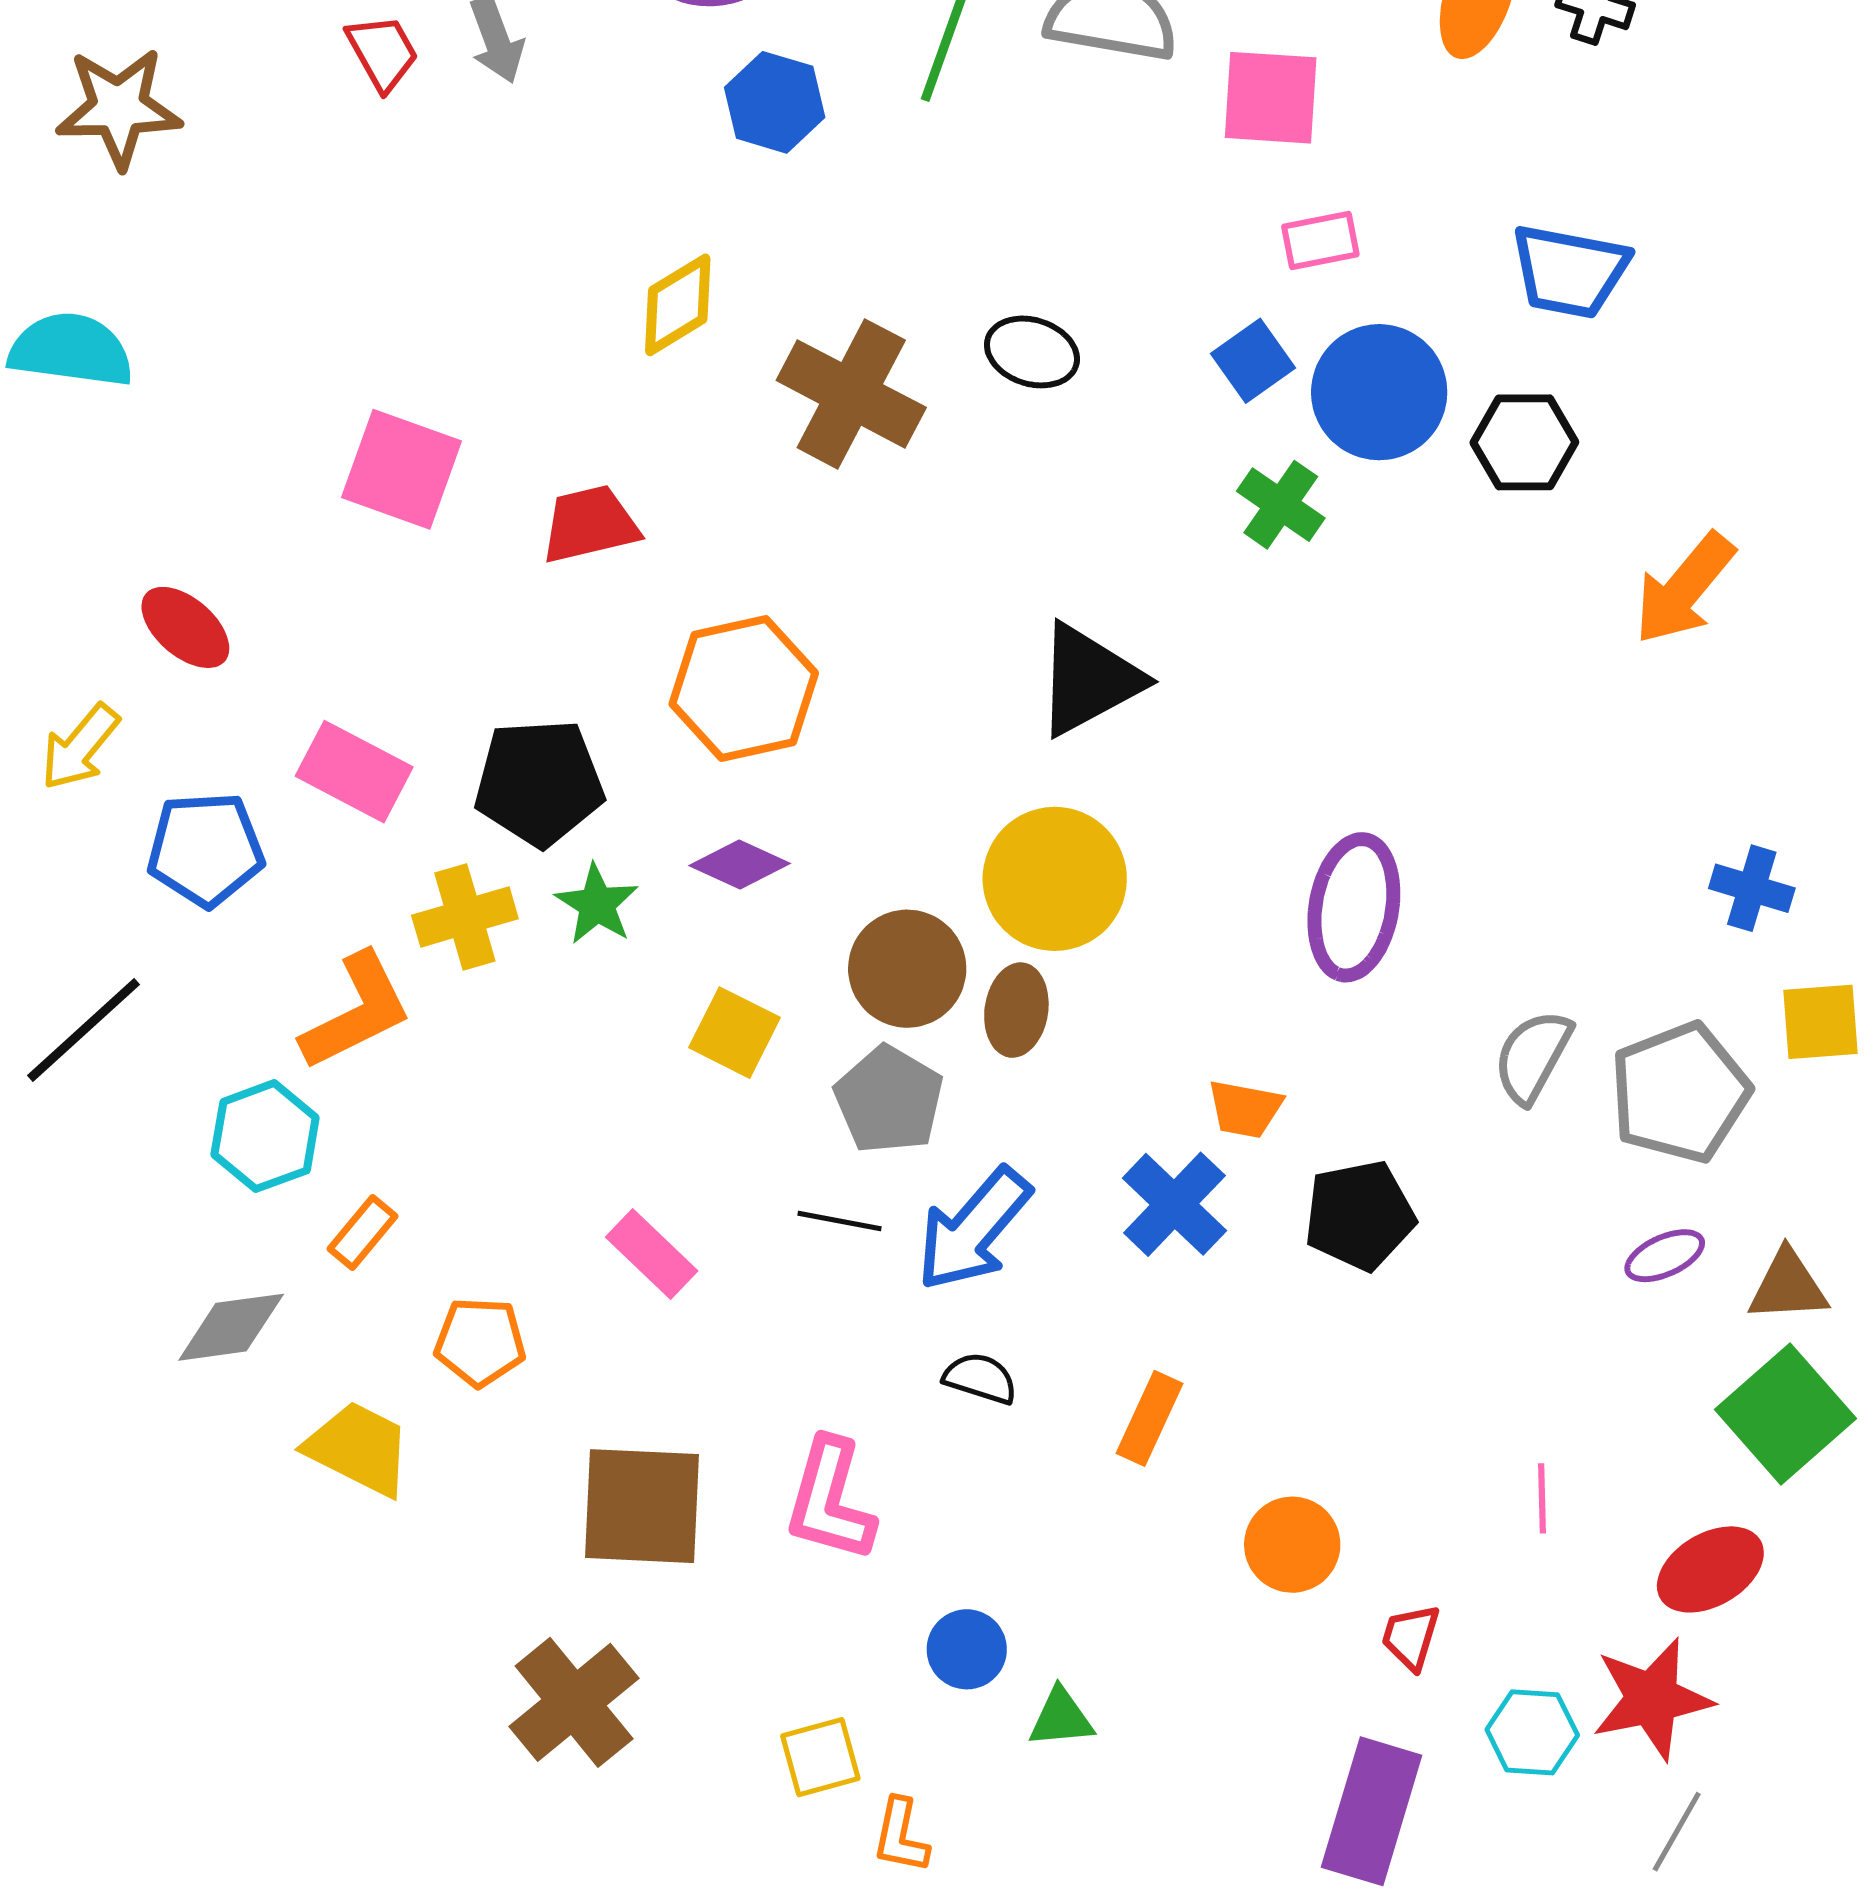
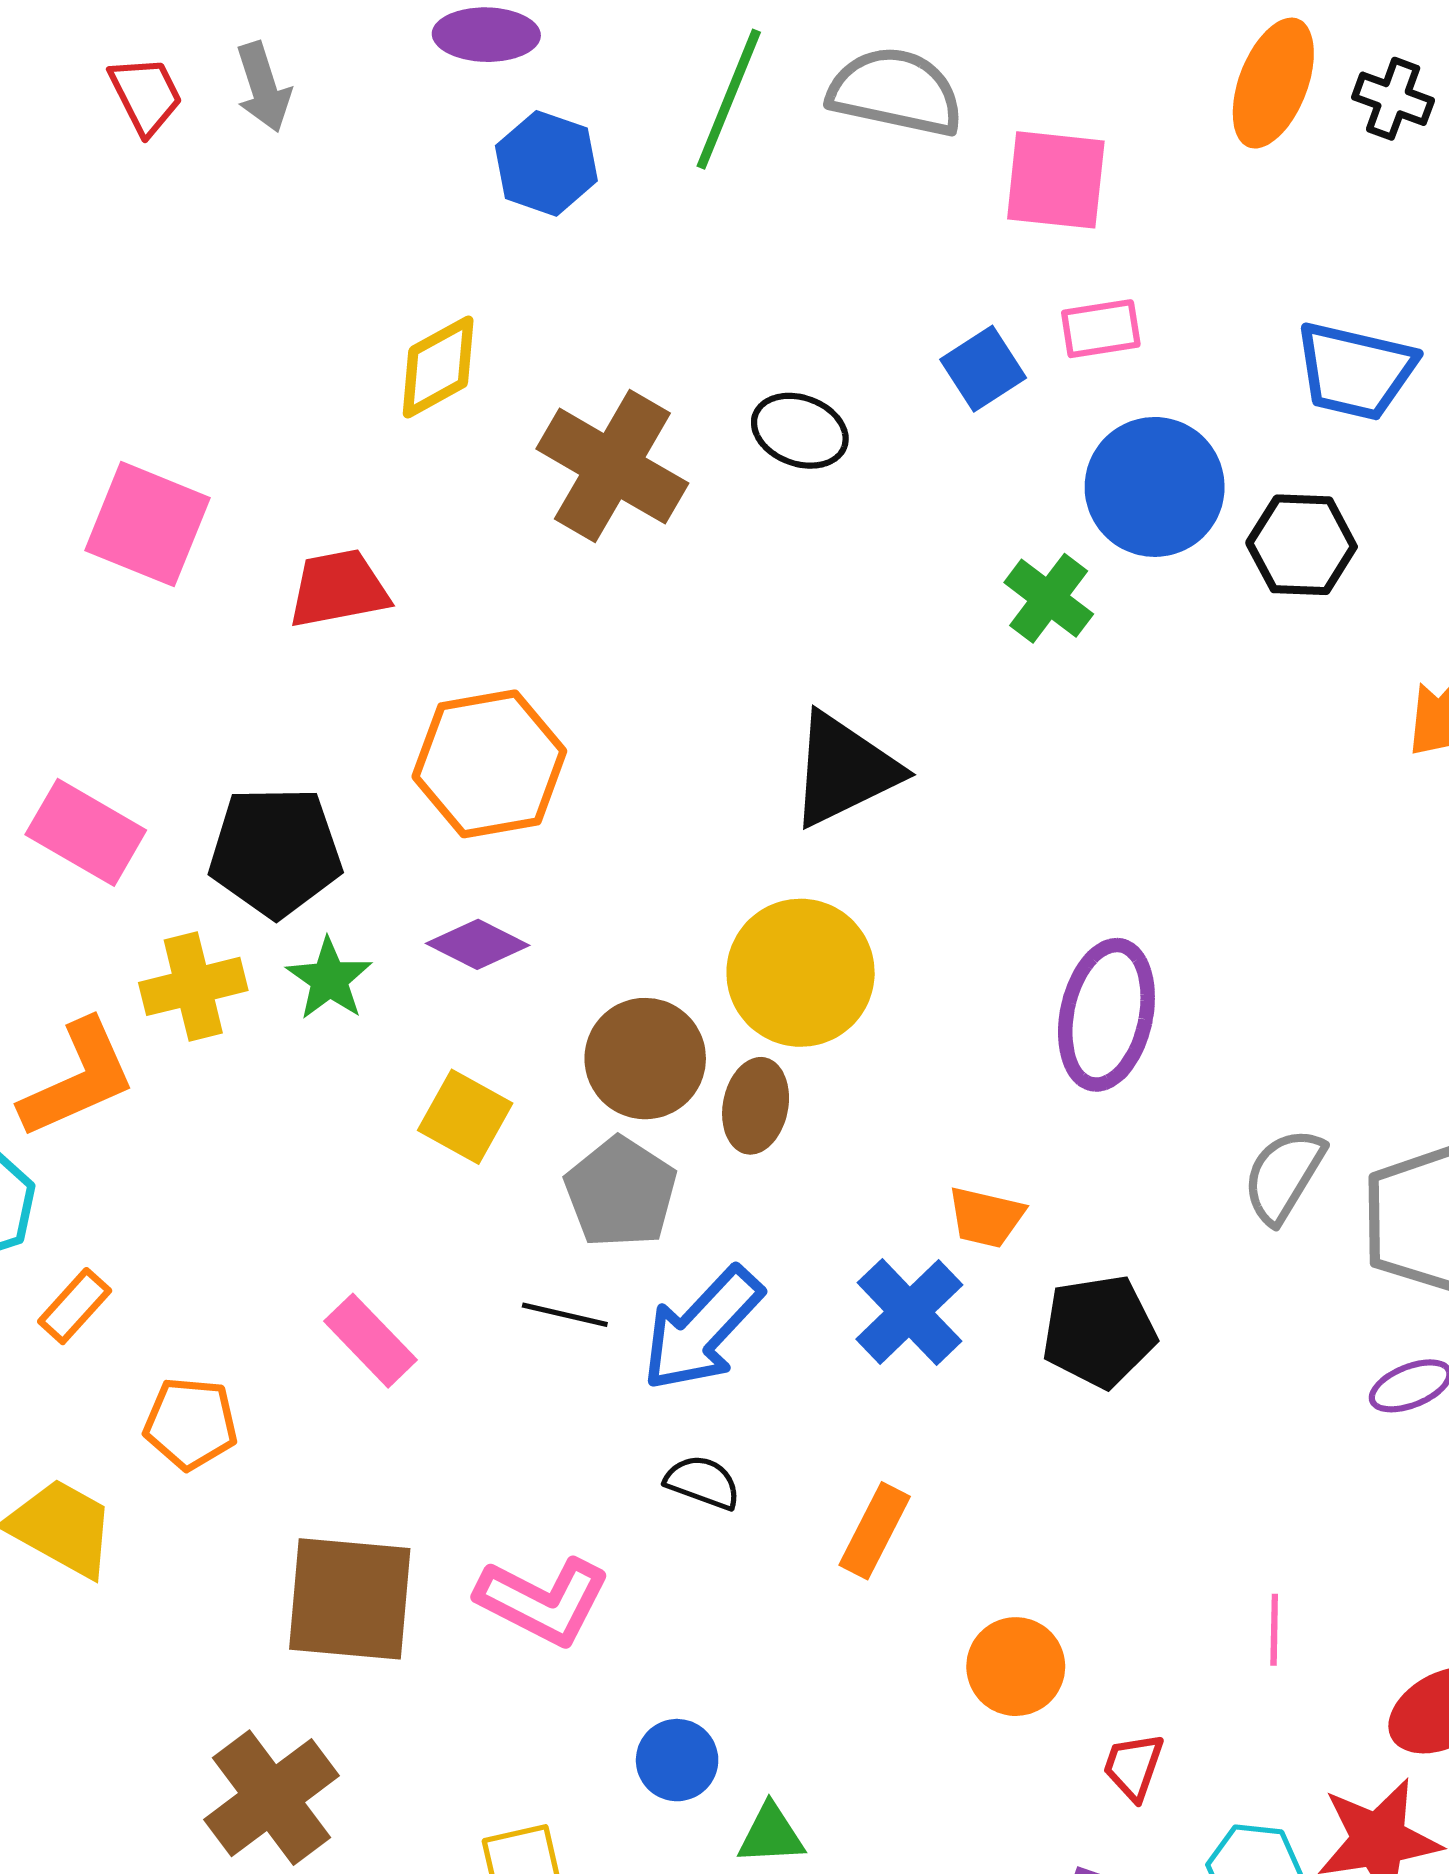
blue square: (1253, 361) -> (983, 369), moved
pink L-shape: (830, 1500) -> (543, 1601), turned -81

